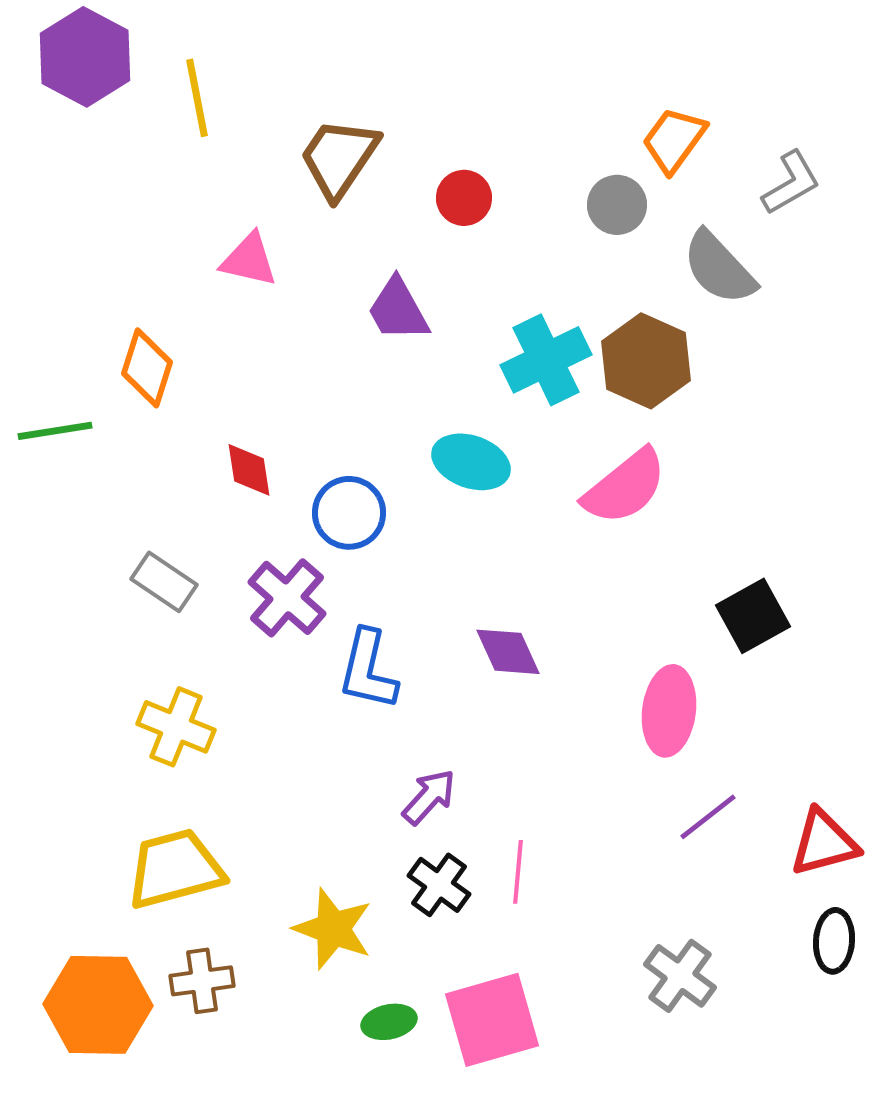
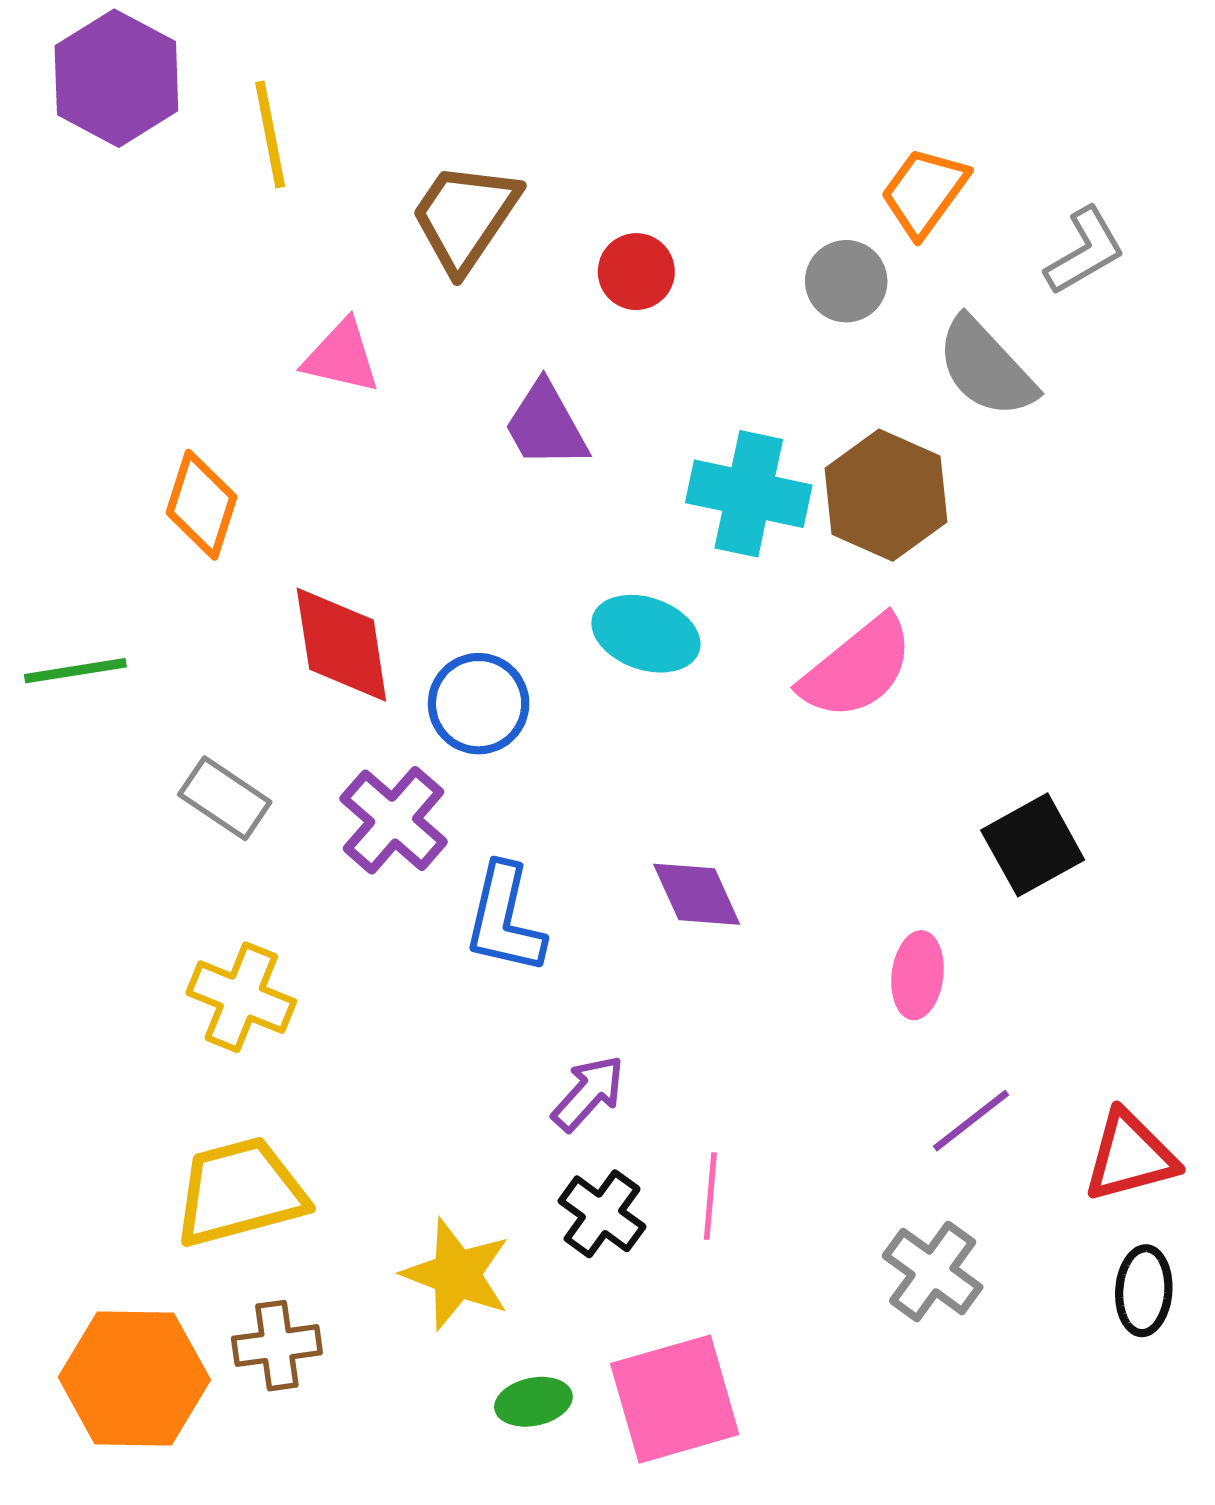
cyan cross: (546, 360) -> (749, 494), turned 38
green line: (55, 431) -> (75, 671), moved
red diamond: (249, 470) -> (341, 645), size x1.6
pink ellipse: (669, 711) -> (917, 975), size x0.7
gray cross: (680, 976) -> (933, 1271), moved

